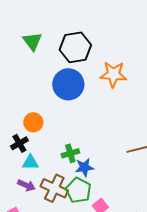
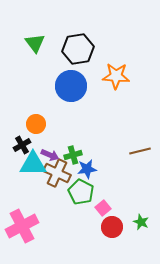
cyan triangle: (30, 162) -> (33, 164), size x1.6
purple arrow: (26, 185) -> (50, 155), moved
brown cross: (54, 188) -> (57, 173), moved

